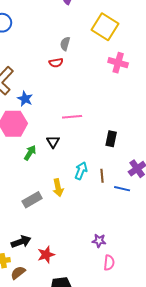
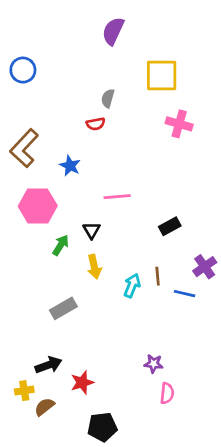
yellow square: (105, 27) -> (162, 75), turned -32
blue star: (25, 99) -> (70, 166), moved
black rectangle: (111, 139) -> (170, 226), turned 49
cyan arrow: (81, 171) -> (132, 286), moved
yellow arrow: (58, 188) -> (94, 267), moved

